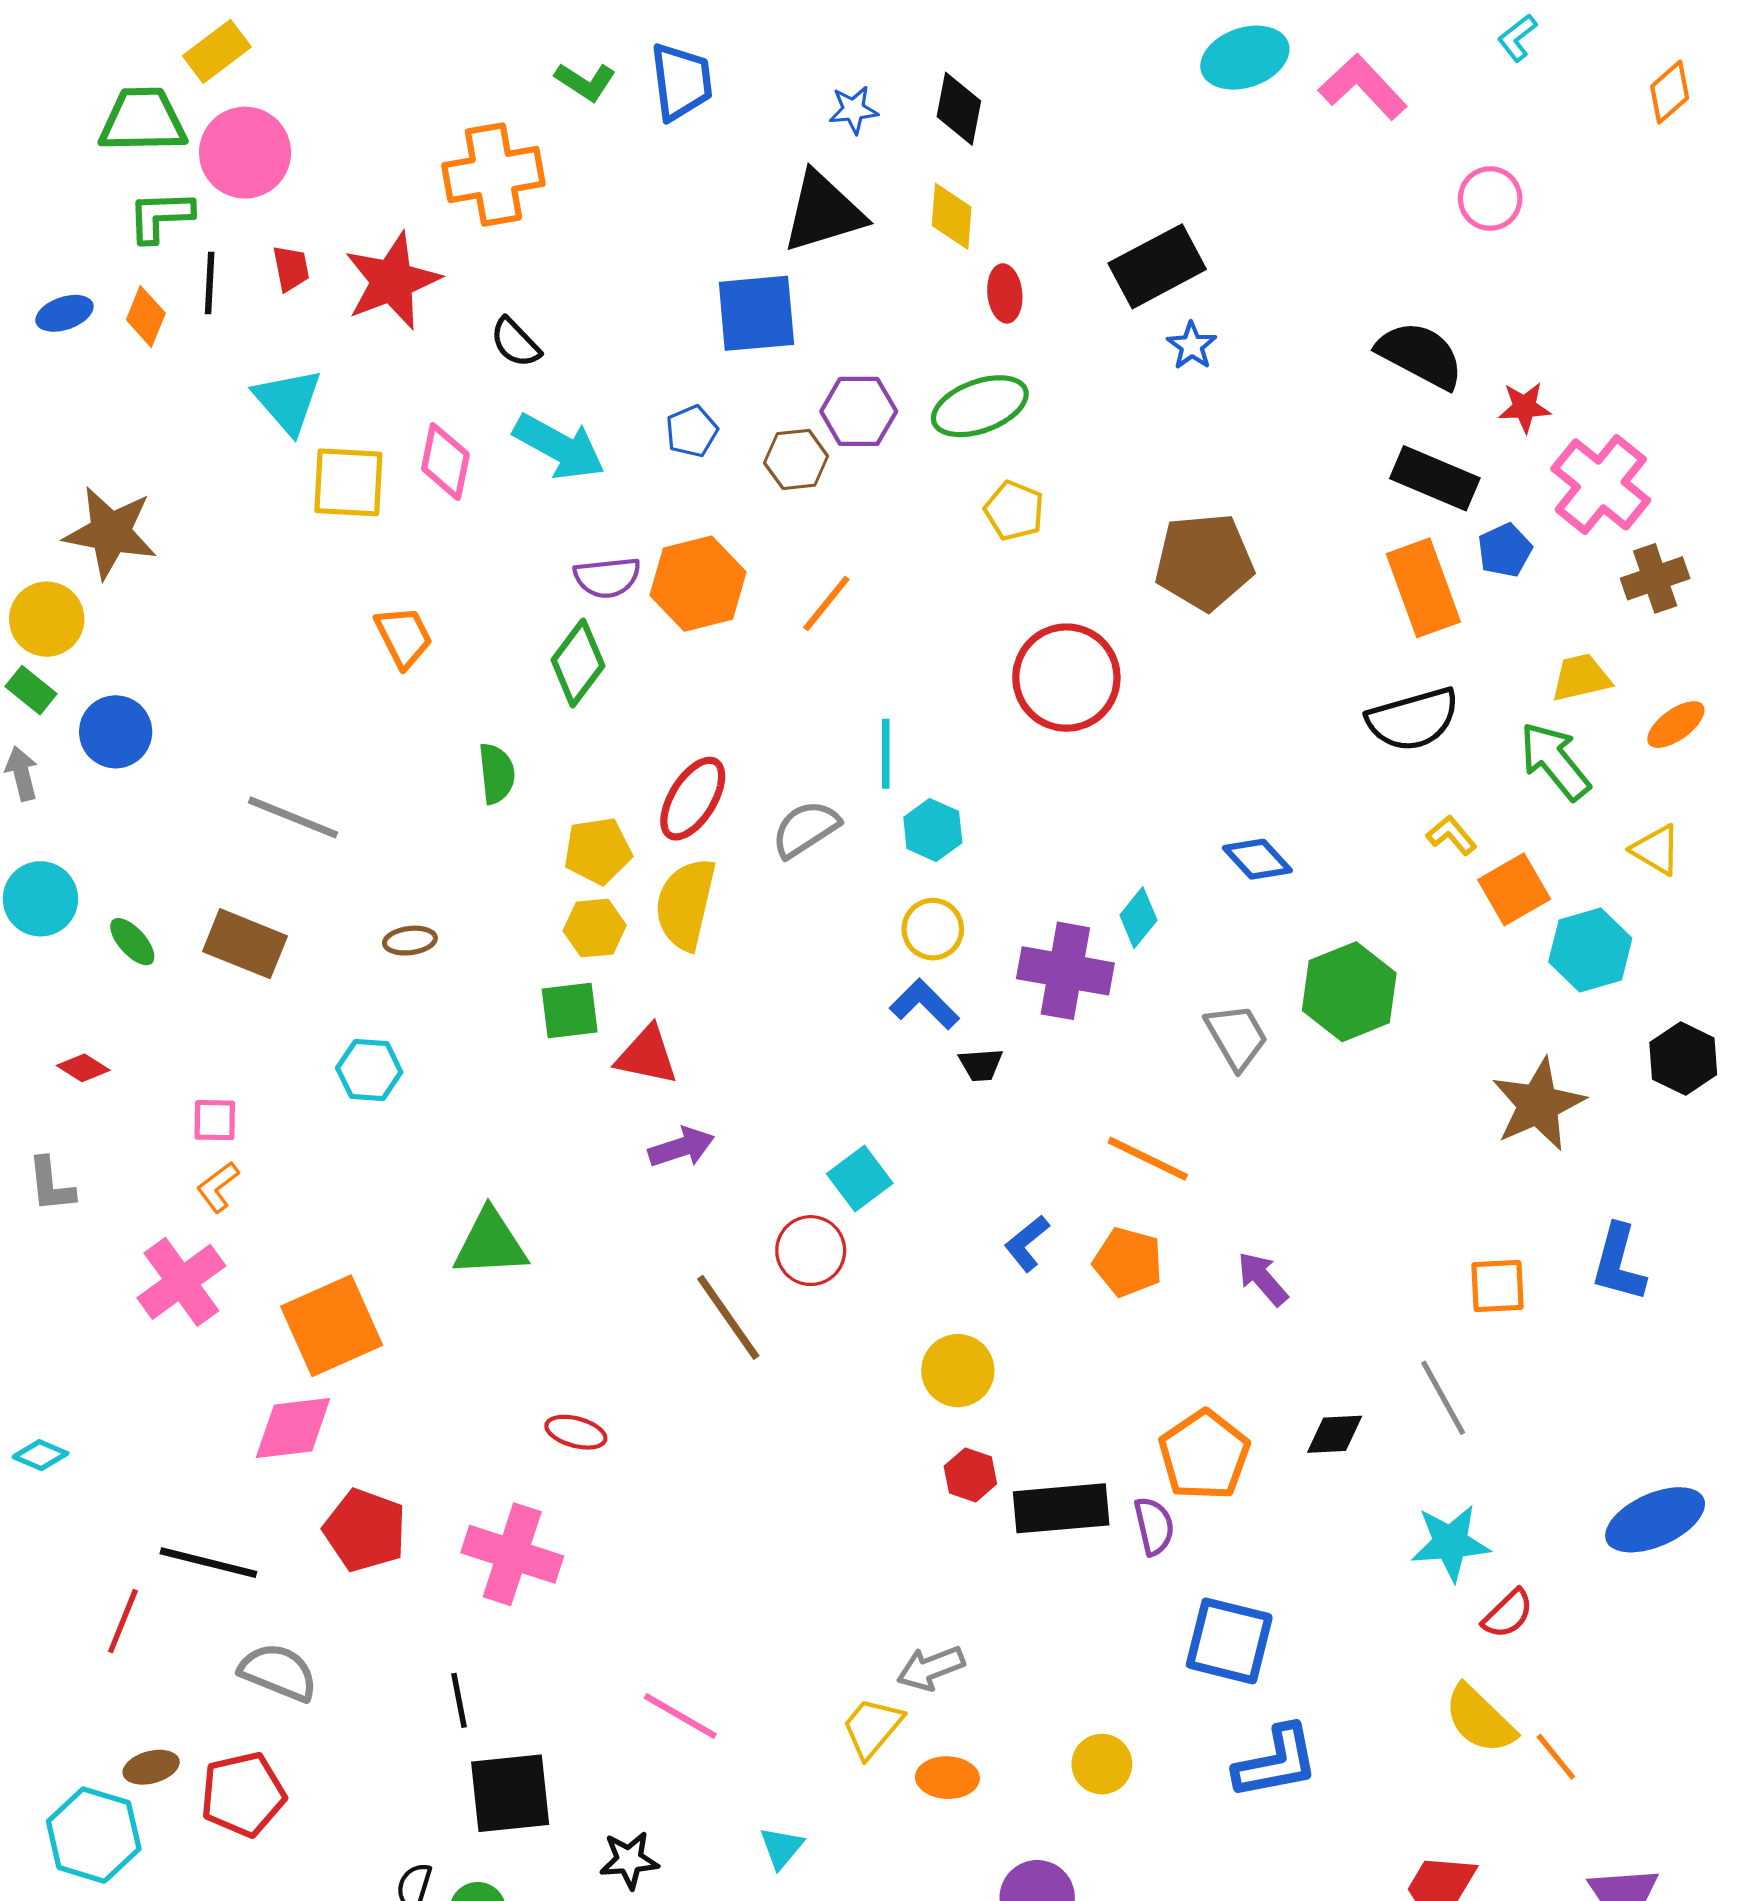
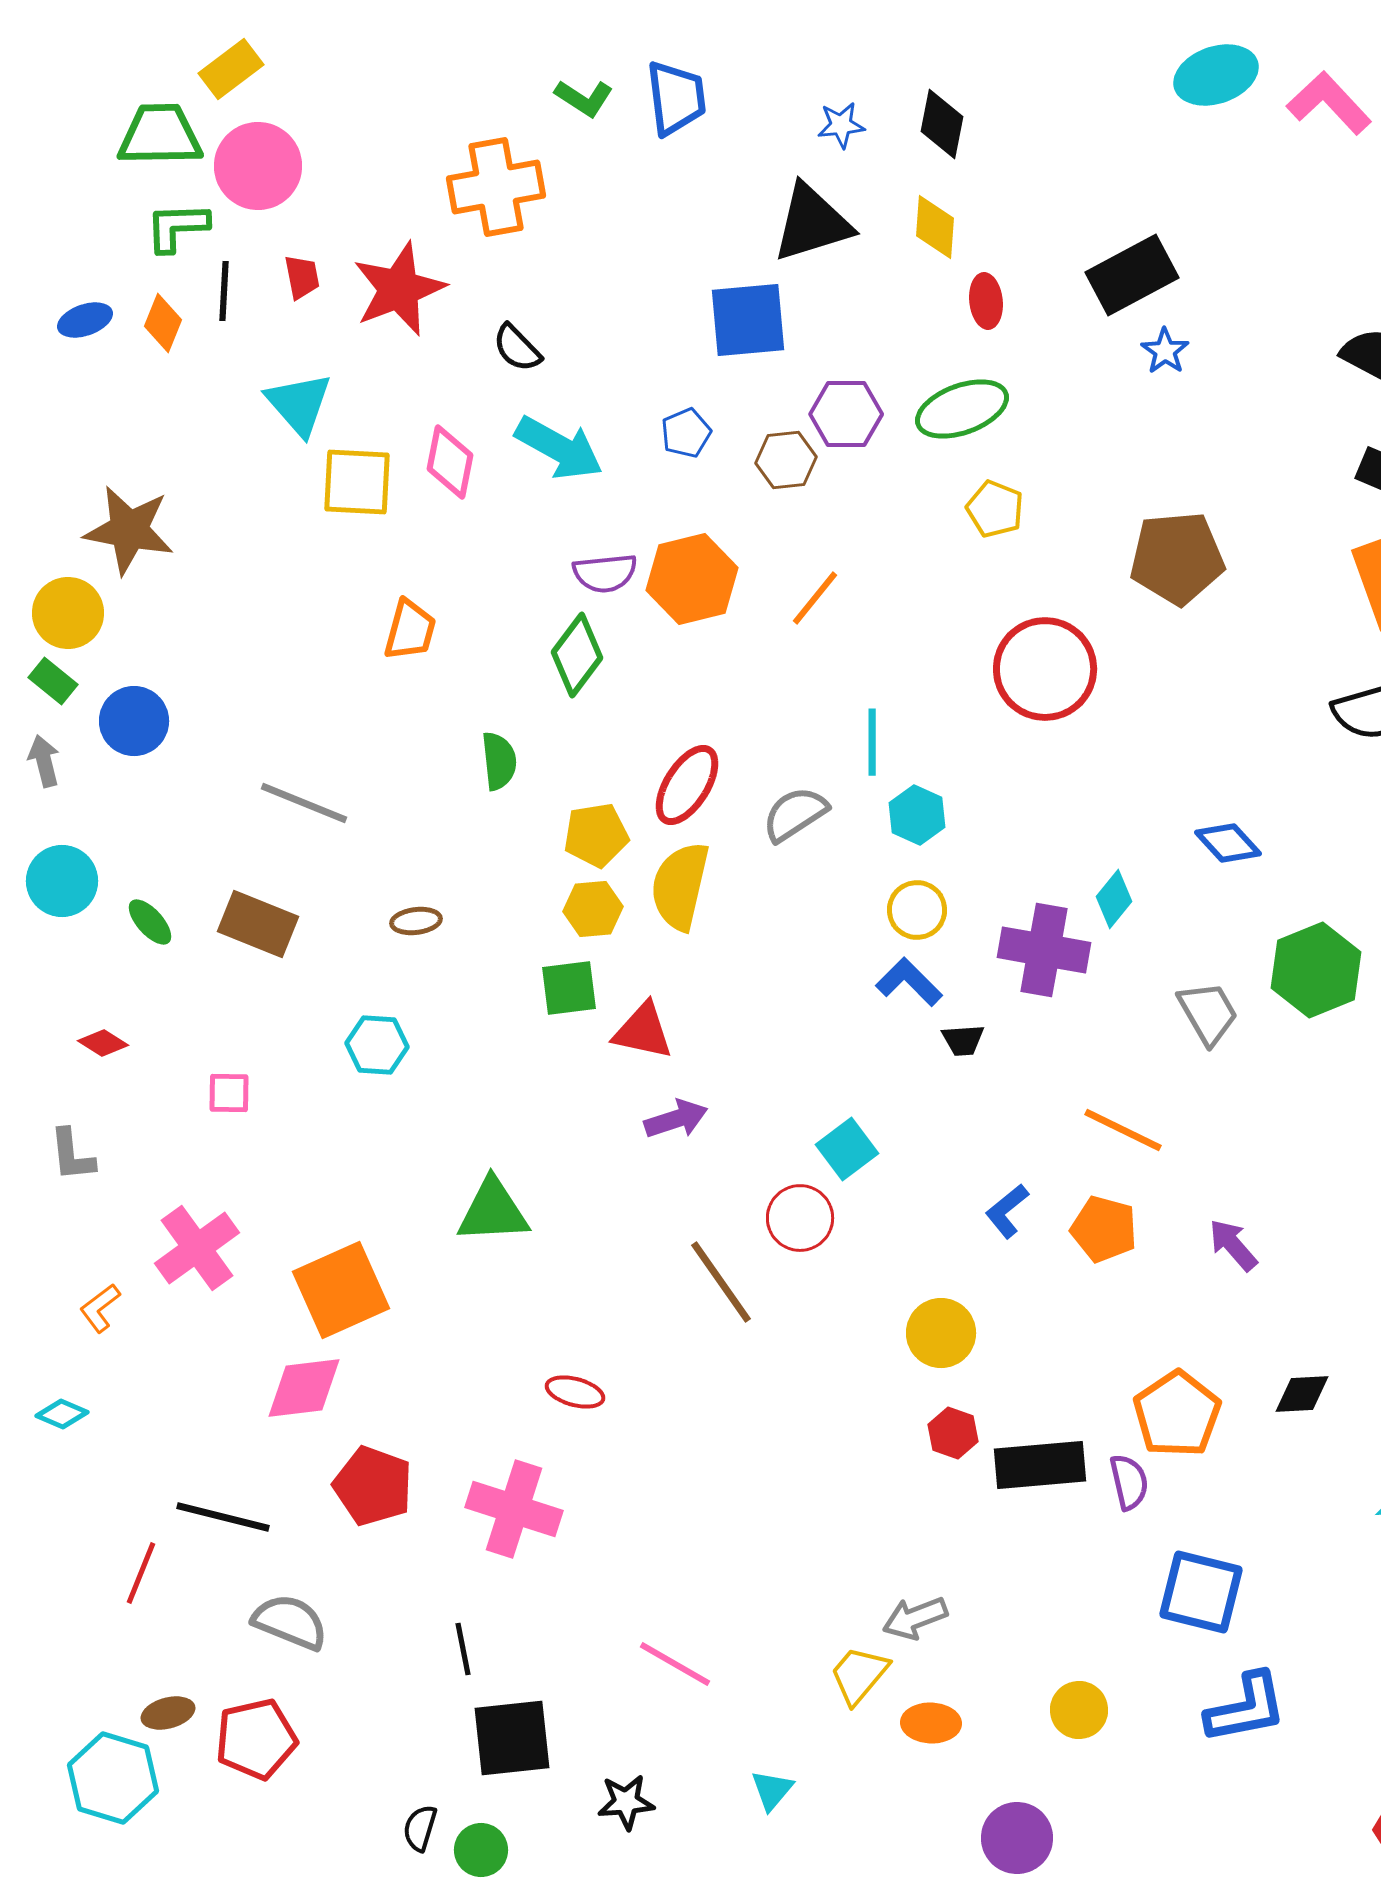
orange trapezoid: (404, 637) -> (410, 630), turned 42
orange L-shape: (218, 1187) -> (100, 1308), moved

